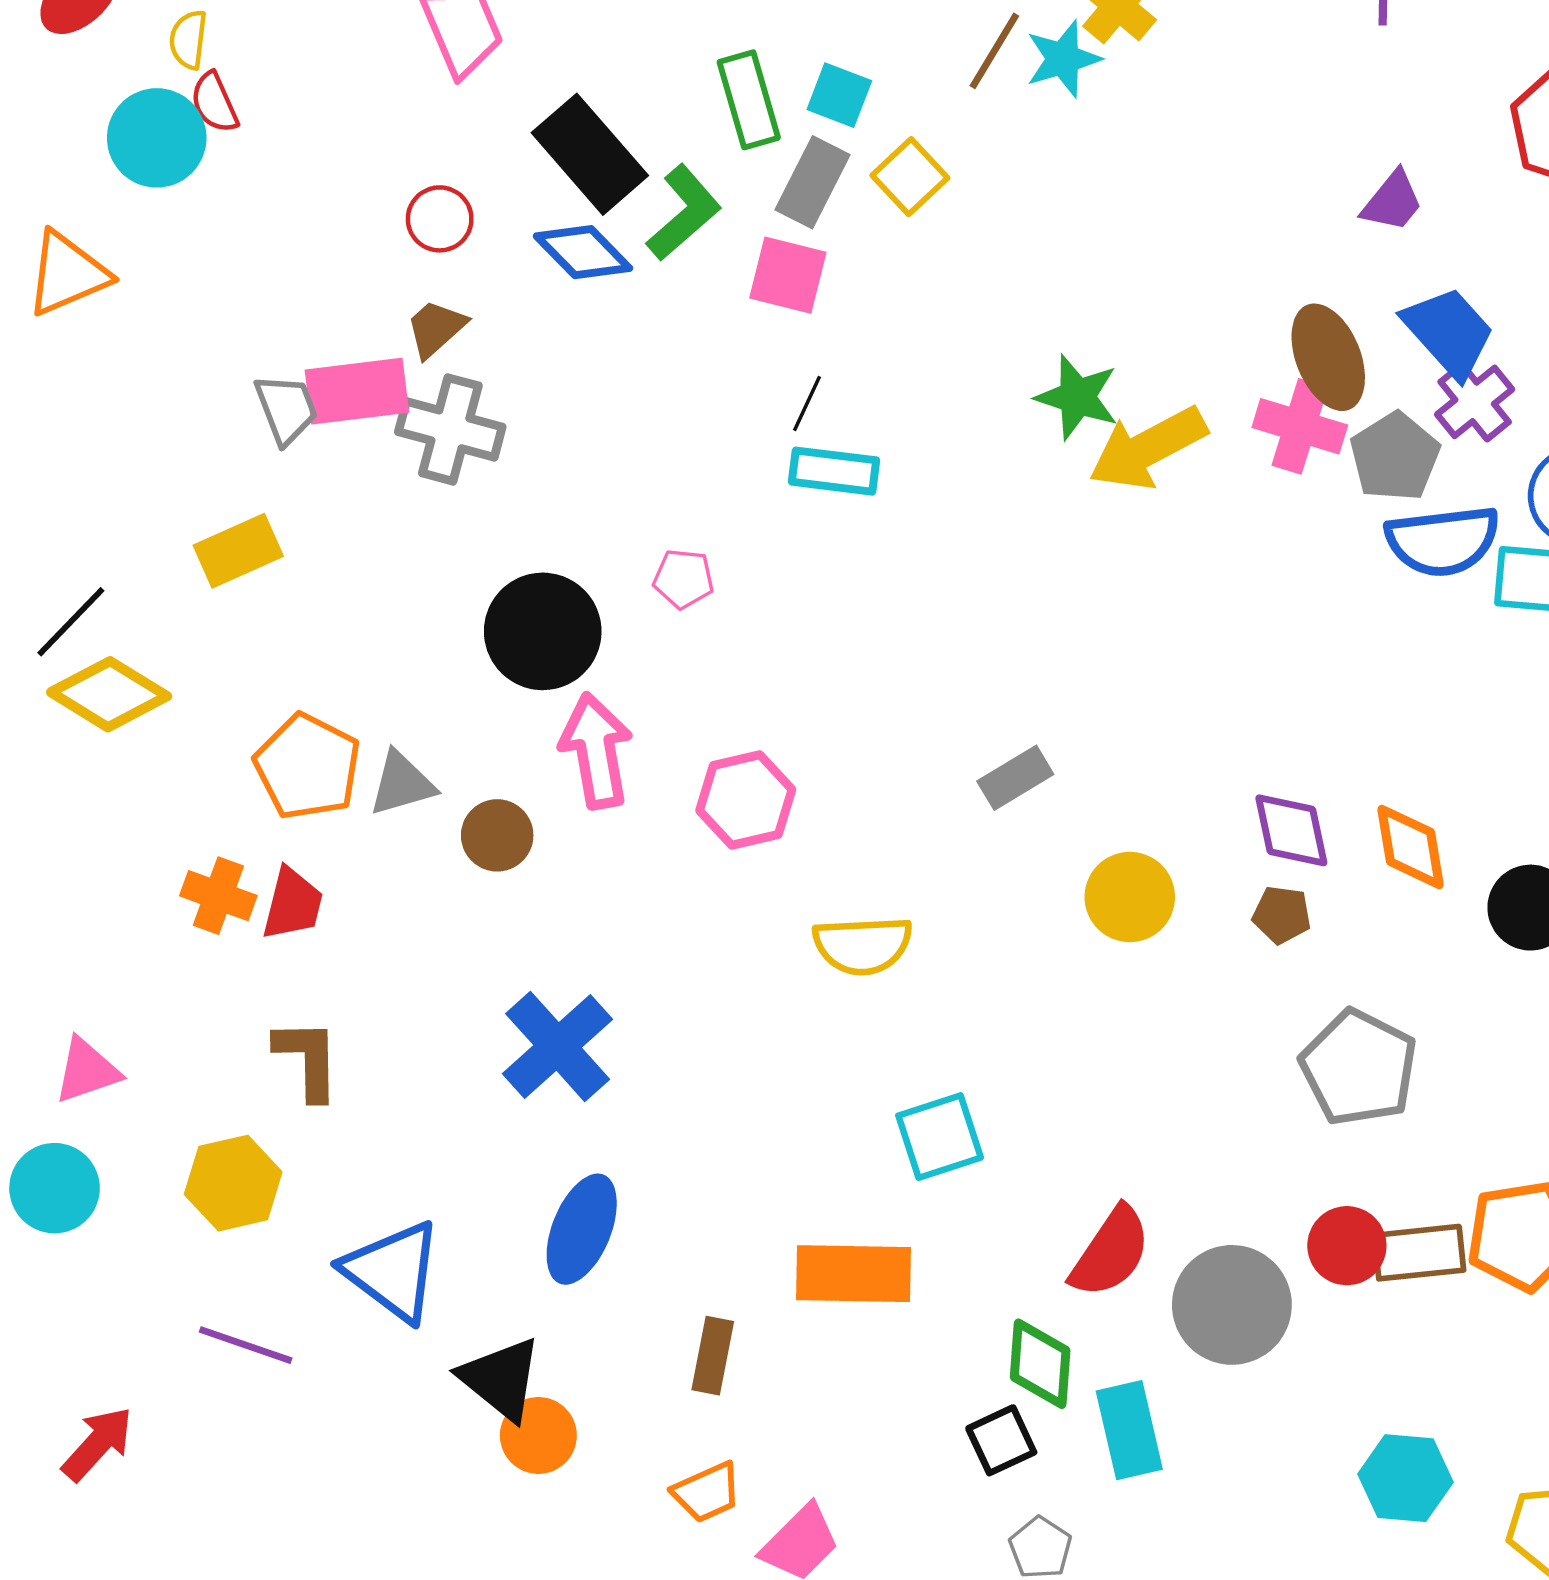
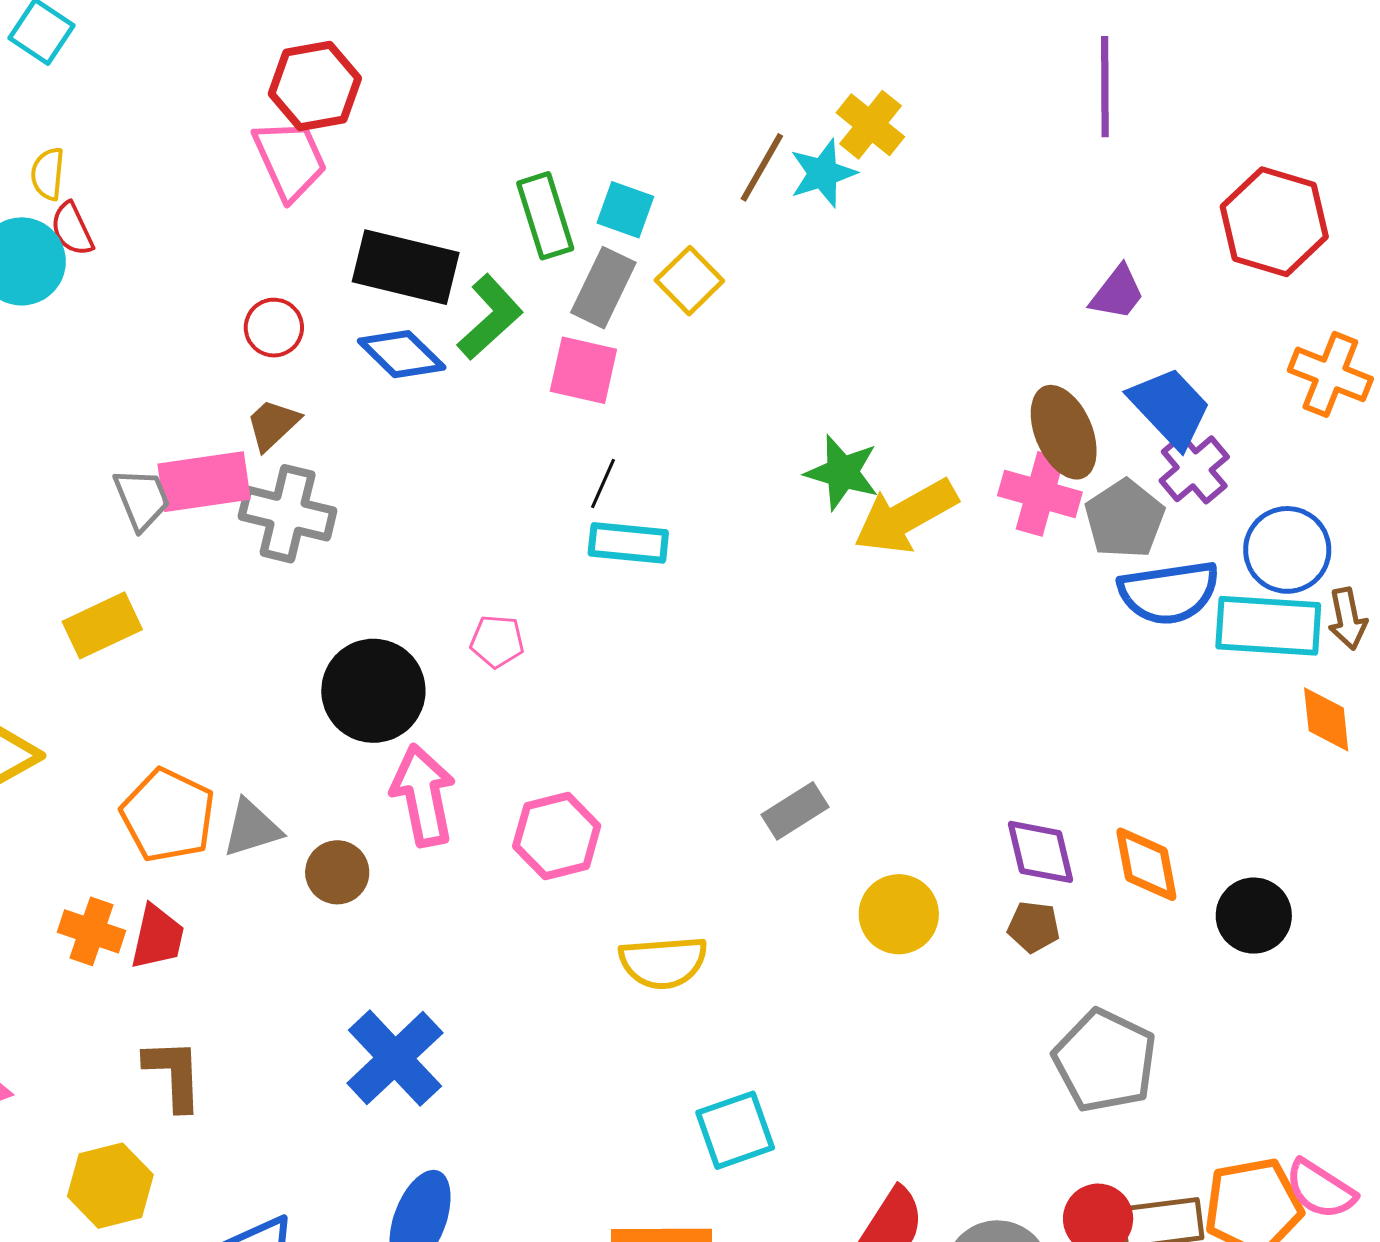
black rectangle: (590, 154) -> (406, 267), turned -34

